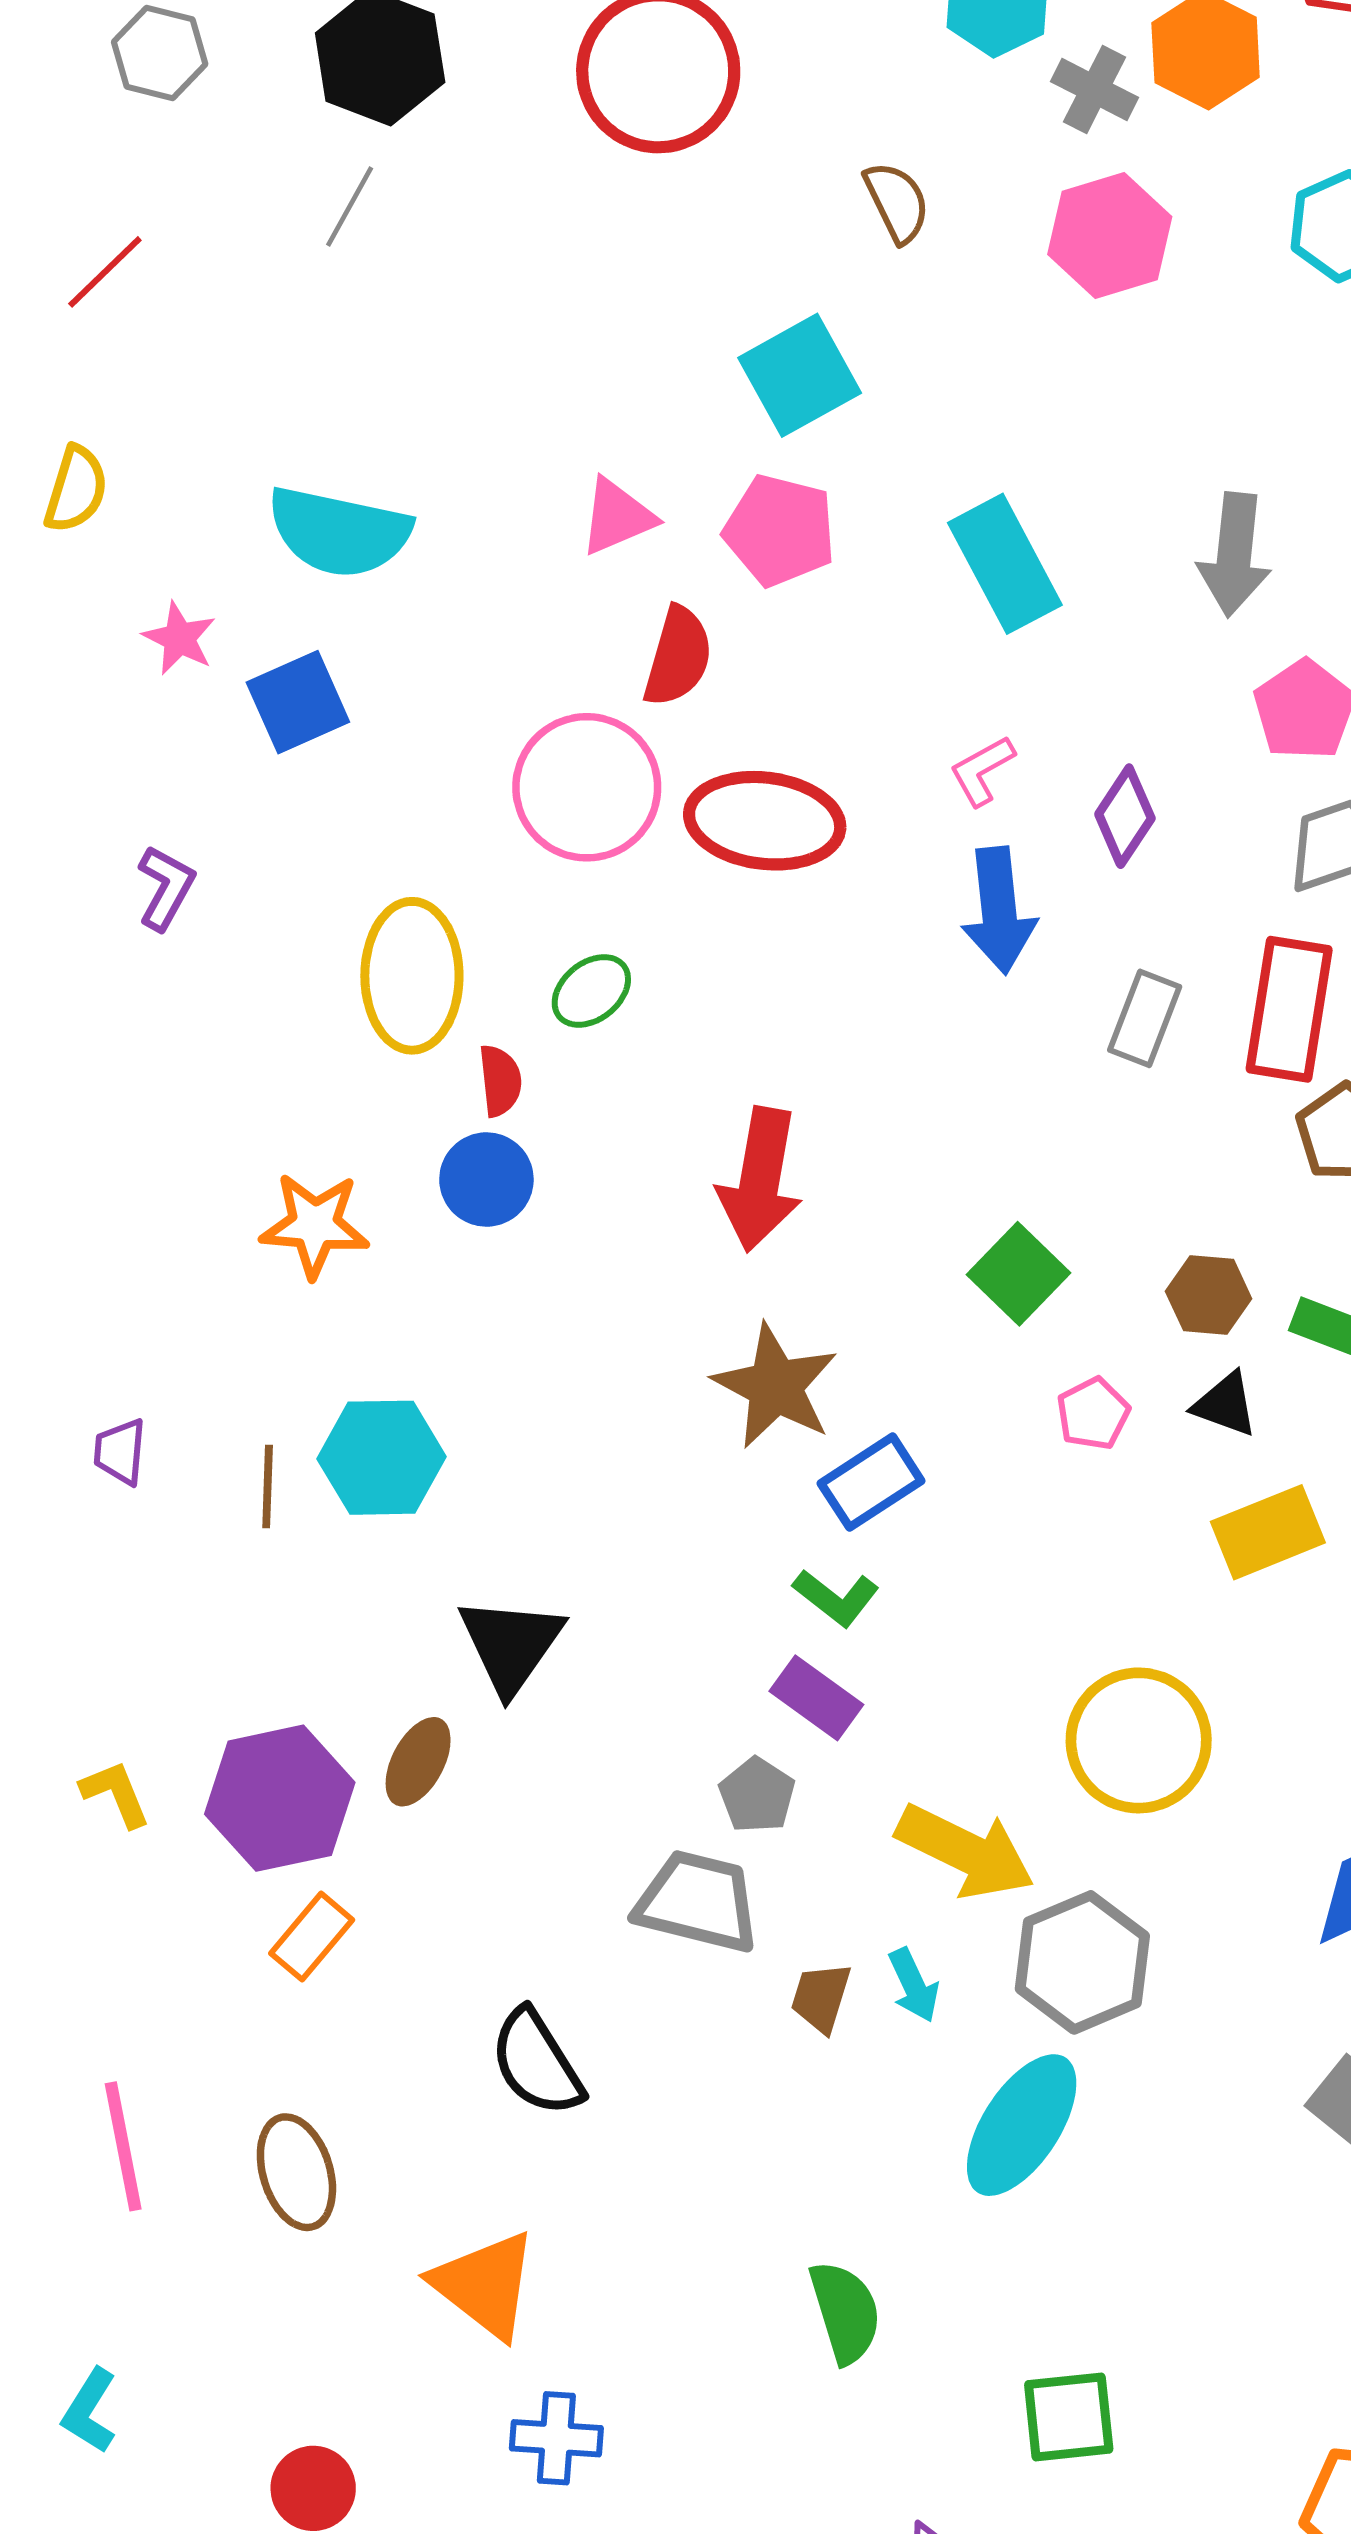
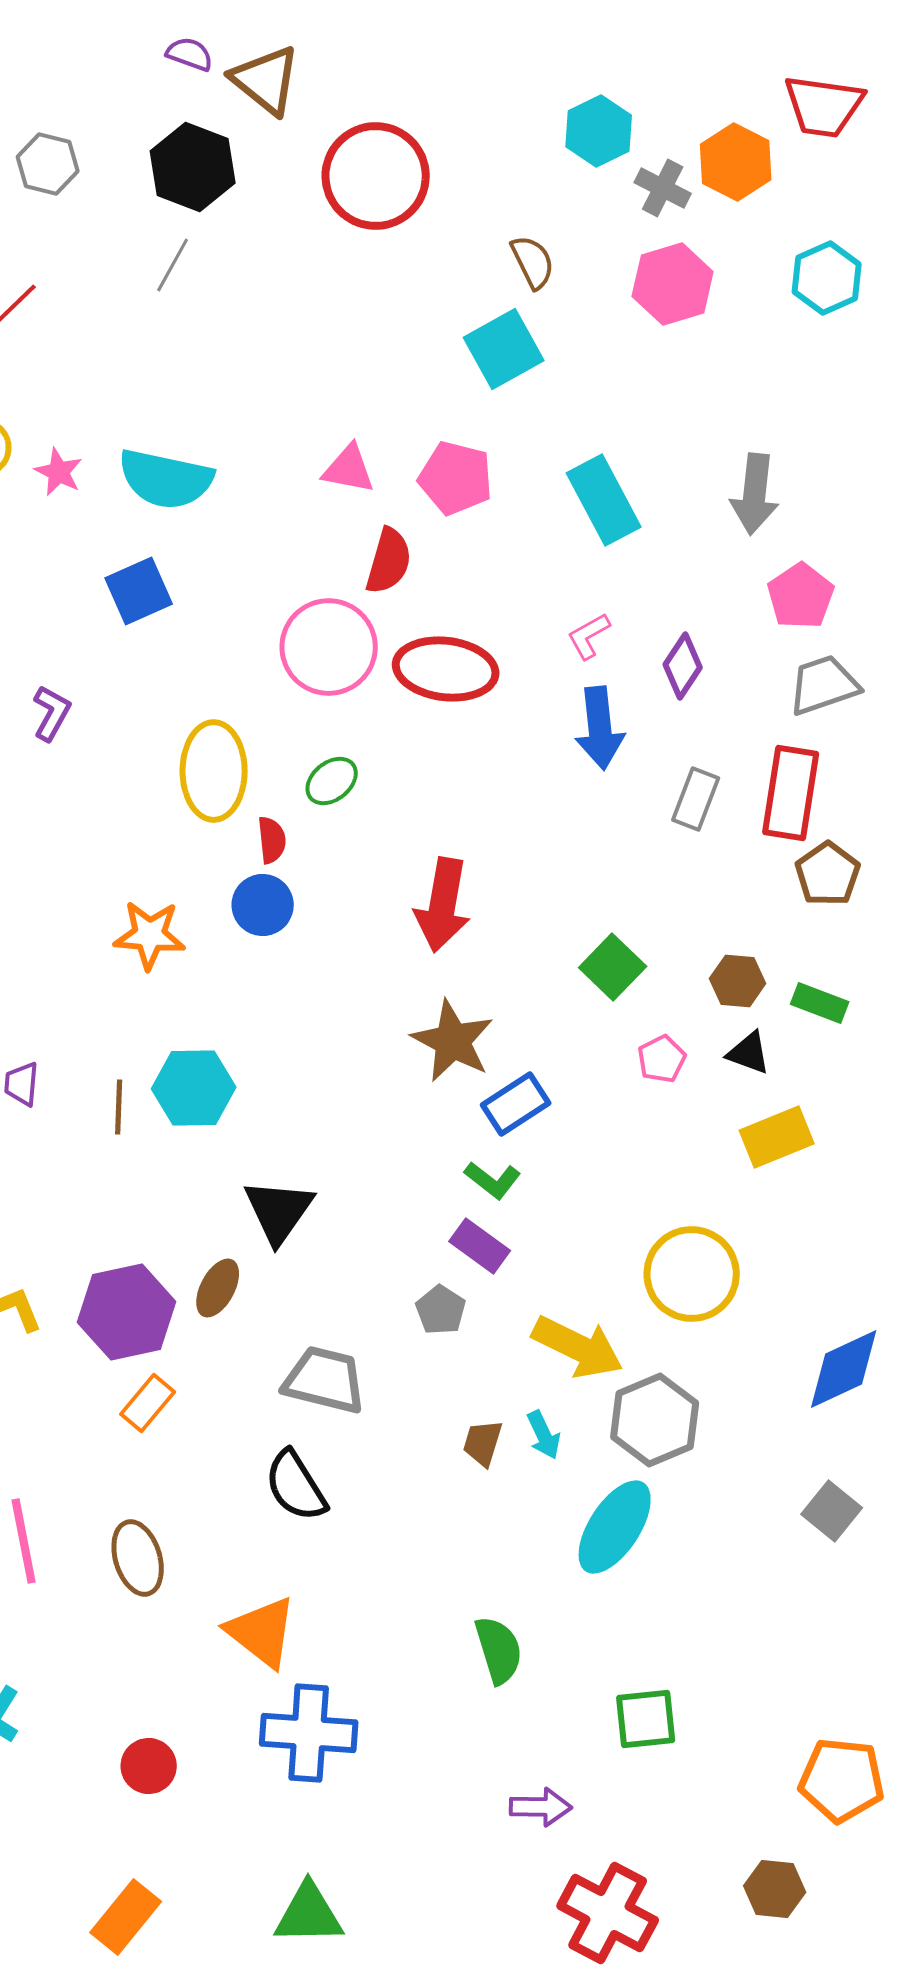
cyan square: (800, 375) -> (504, 349), moved
pink triangle: (617, 517) -> (349, 469), turned 34
pink star: (179, 638) -> (59, 472), moved
gray trapezoid: (698, 1902) -> (325, 1380), moved
blue cross: (556, 2438) -> (309, 1733), size x1.6

